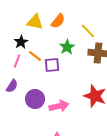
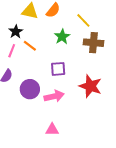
purple square: (52, 65) -> (58, 69), moved

